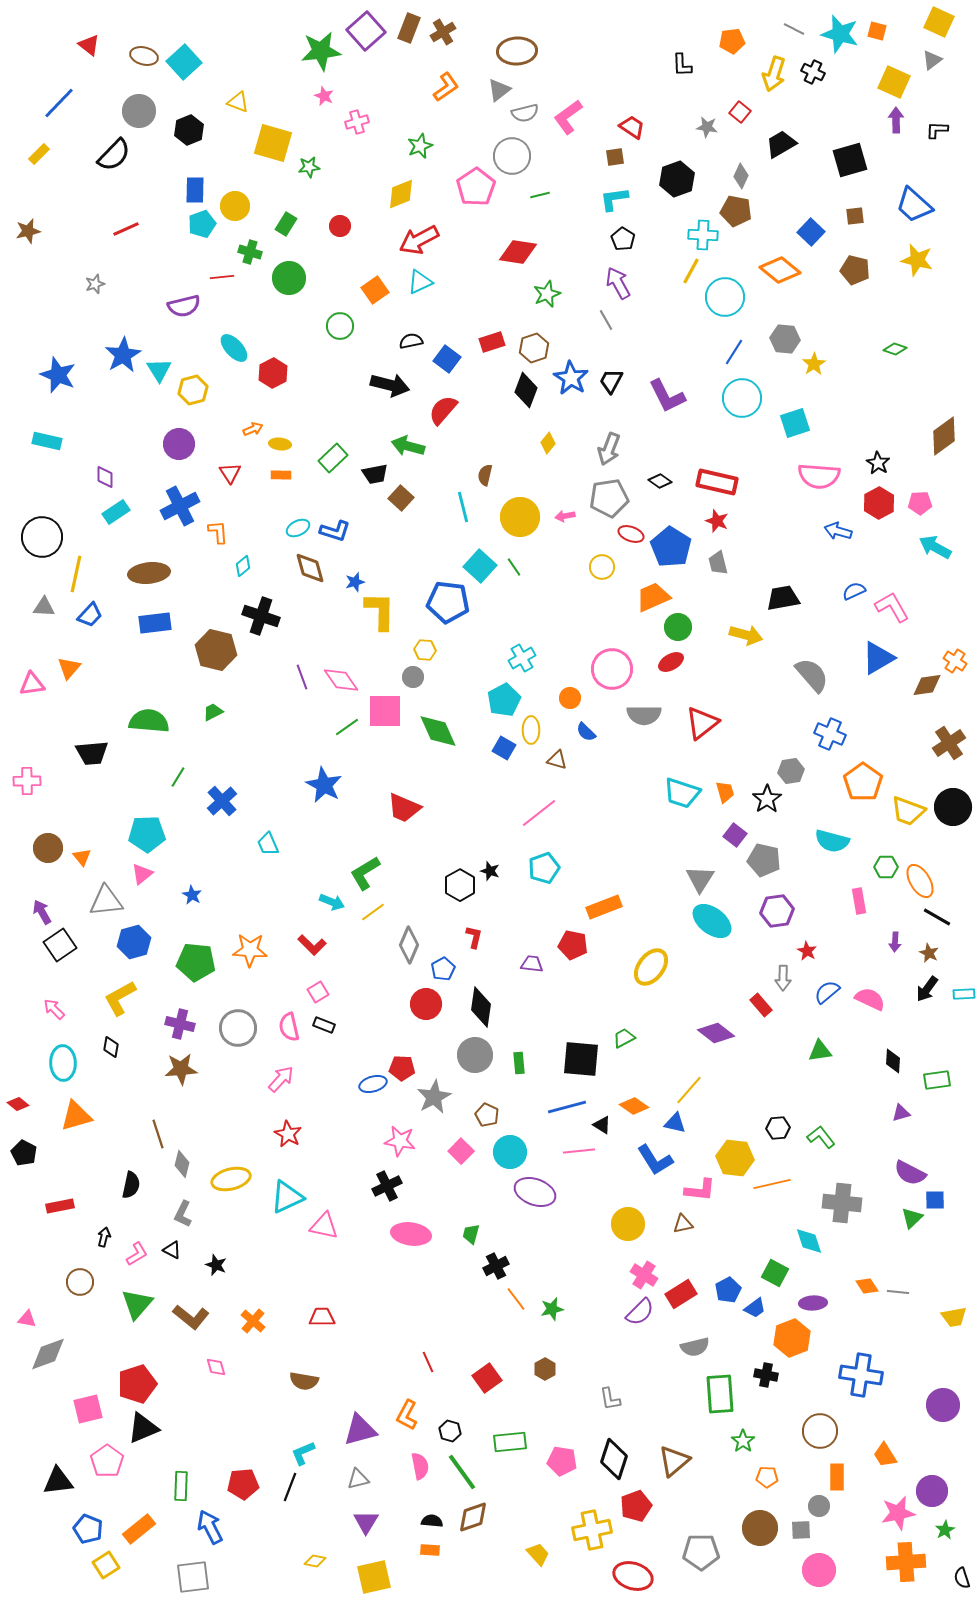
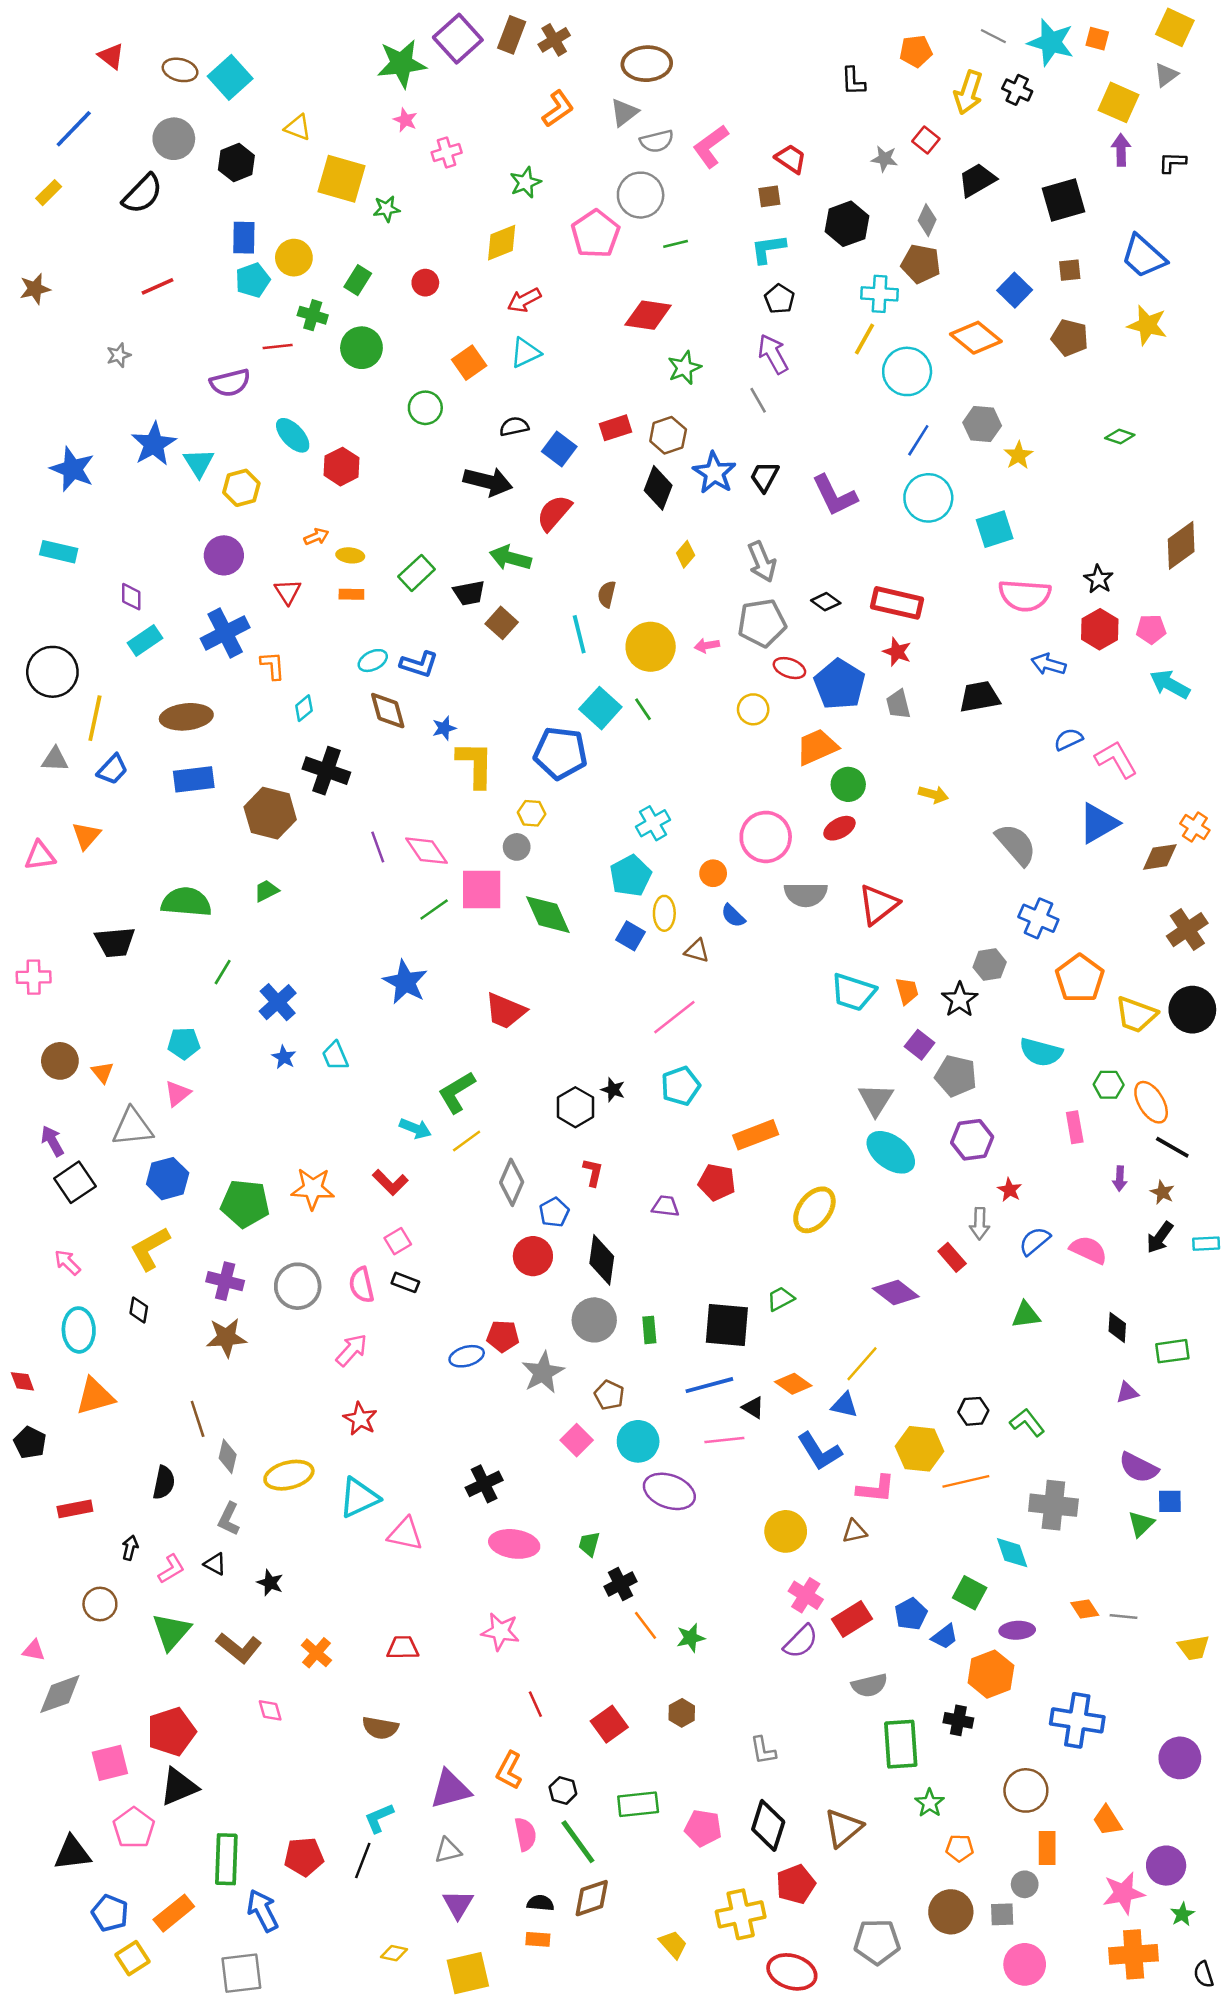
red arrow: (419, 240) -> (524, 300), size x0.7
gray arrow: (609, 449) -> (762, 562), turned -44
black trapezoid: (783, 598) -> (980, 697), moved
yellow arrow: (746, 635) -> (933, 794), size x0.7
cyan pentagon: (147, 834) -> (184, 1043), size x0.7
blue star: (192, 895) -> (284, 1057), moved
red diamond: (18, 1104) -> (22, 1381), turned 30
pink star: (400, 1141) -> (500, 1632), moved
green rectangle: (181, 1486) -> (226, 1859), size x1.4

